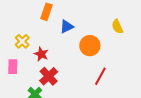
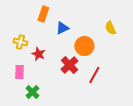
yellow cross: (22, 41) -> (20, 42), turned -32
pink rectangle: (13, 67) -> (19, 72), moved
red cross: (49, 76) -> (69, 65), moved

